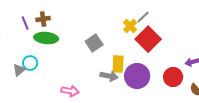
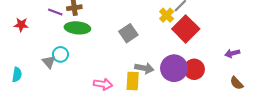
purple line: (25, 23) -> (55, 12), turned -48
yellow rectangle: (118, 64) -> (133, 81), moved
gray triangle: (19, 70) -> (49, 62), turned -32
red circle: (173, 77) -> (194, 69), moved

